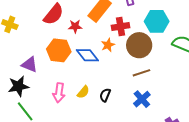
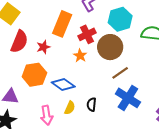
blue diamond: (87, 55) -> (63, 84), moved
blue cross: (142, 99) -> (128, 98), size x1.4

